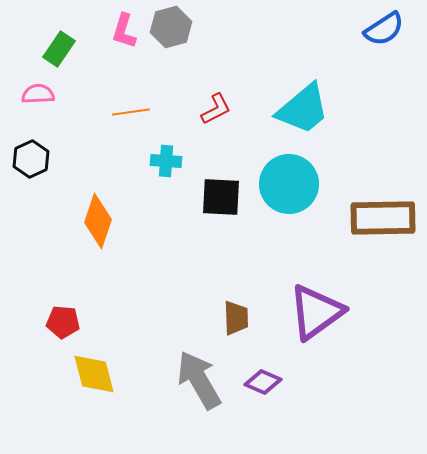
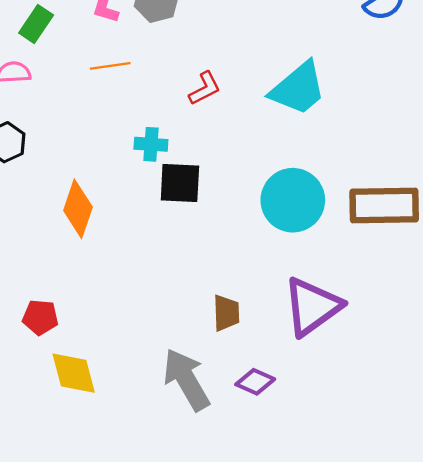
orange line: (131, 112) -> (110, 66), moved
cyan circle: (289, 184) -> (293, 200), moved
black square: (221, 197) -> (180, 183), moved

